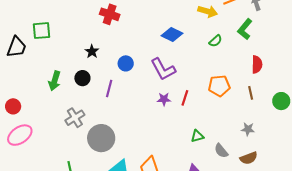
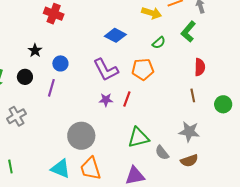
blue circle: (126, 63) -> (60, 63), moved
orange pentagon: (219, 86) -> (143, 69), moved
gray star: (248, 129) -> (189, 132), size x1.5
green triangle: (197, 136) -> (138, 138), size x1.6
gray circle: (101, 138) -> (81, 136), moved

